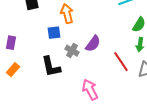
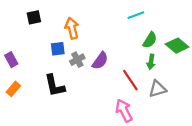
purple rectangle: (11, 43) -> (11, 60), turned -40
gray cross: (72, 51) -> (77, 60), moved, turned 32
pink arrow: (90, 90) -> (124, 111), moved

